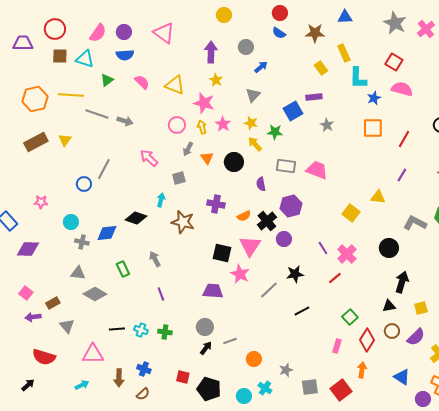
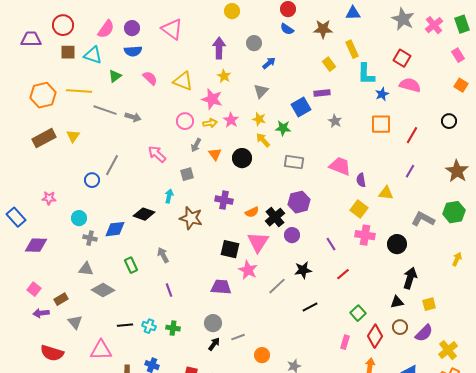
yellow arrow: (202, 127) -> (210, 123), turned 96
pink trapezoid: (317, 170) -> (340, 166), moved
purple semicircle: (261, 184) -> (361, 180), moved
pink cross: (347, 254) -> (365, 235), moved, turned -36

